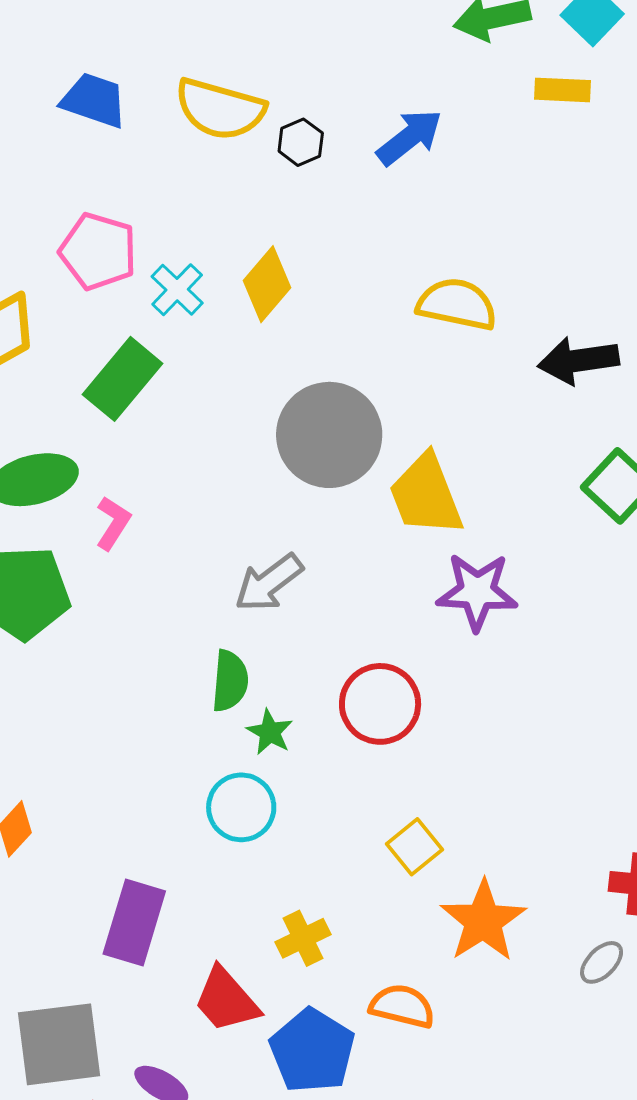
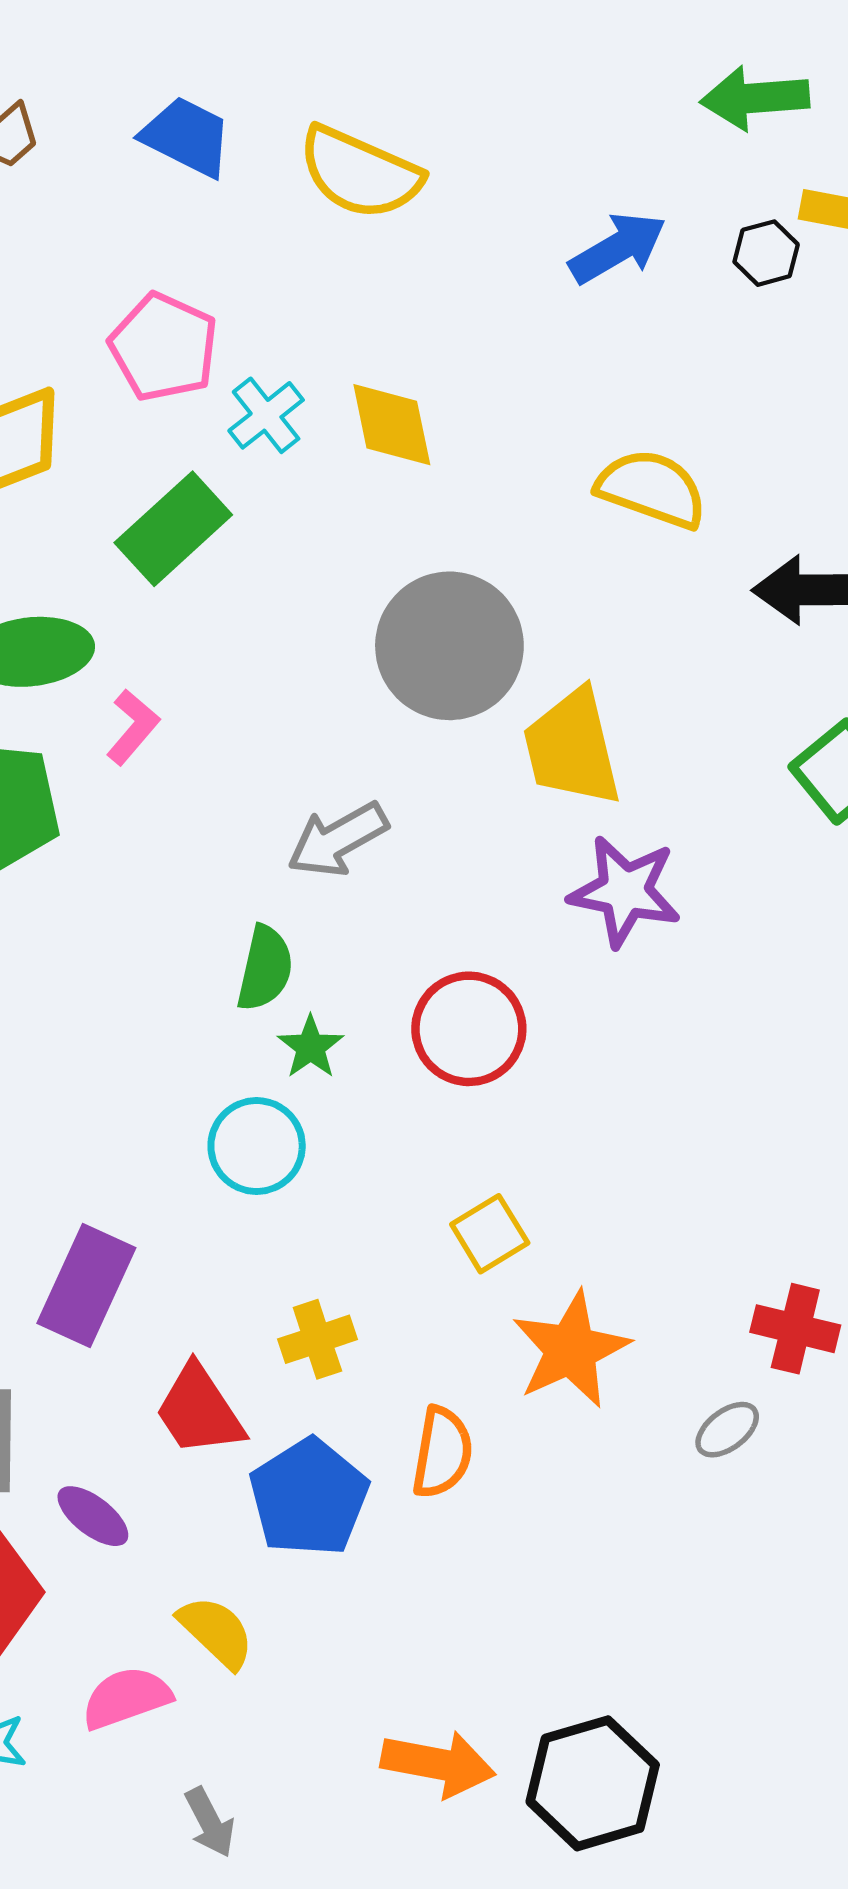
black hexagon: (301, 142) -> (766, 253), moved
yellow diamond: (267, 284) -> (392, 425), turned -60
orange semicircle: (402, 1006) -> (442, 1452), turned 78

